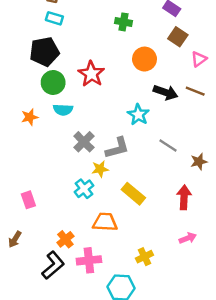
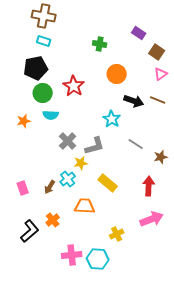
brown square: (178, 37) -> (157, 52), moved
pink arrow: (188, 238) -> (152, 219), size x1.6
brown arrow: (15, 239) -> (50, 187), moved
pink cross: (89, 260) -> (72, 255), moved
black L-shape: (53, 265) -> (30, 231), moved

